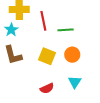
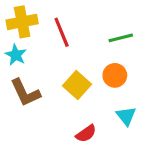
green line: (66, 30) -> (121, 38), moved
yellow square: (47, 56) -> (77, 85), turned 30

